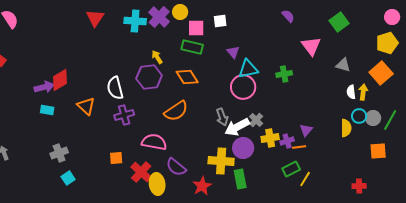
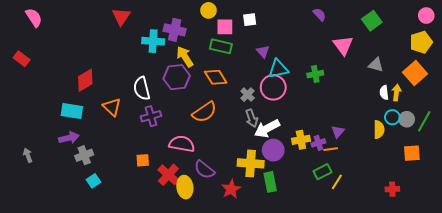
purple cross: (159, 17) -> (175, 30), moved, turned -30
cyan cross: (135, 21) -> (153, 41), moved
yellow arrow: (157, 57) -> (185, 57), size x1.5
purple arrow: (44, 87) -> (69, 138), moved
cyan rectangle: (47, 110) -> (72, 111), size x1.5
gray cross: (256, 120) -> (248, 95), moved

